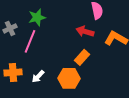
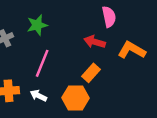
pink line: (30, 41) -> (42, 63), moved
white arrow: (38, 76) -> (38, 96), turned 72

